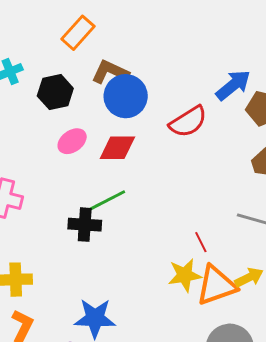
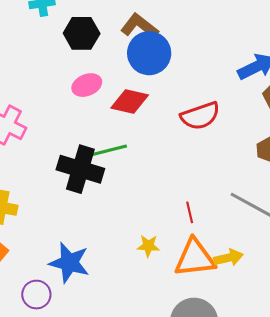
red semicircle: (188, 122) -> (200, 116), moved
black cross: (85, 225) -> (80, 169), size x1.4
yellow star: (185, 275) -> (148, 246), moved, size x0.7

